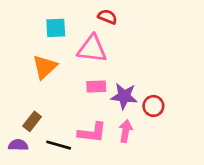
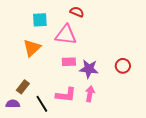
red circle: (153, 106) -> (123, 66), moved
black line: (59, 145) -> (42, 104), turned 42

